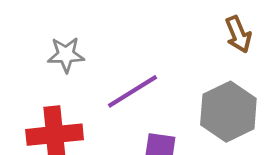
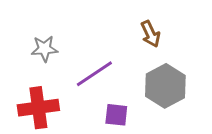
brown arrow: (238, 34) -> (150, 34), moved

